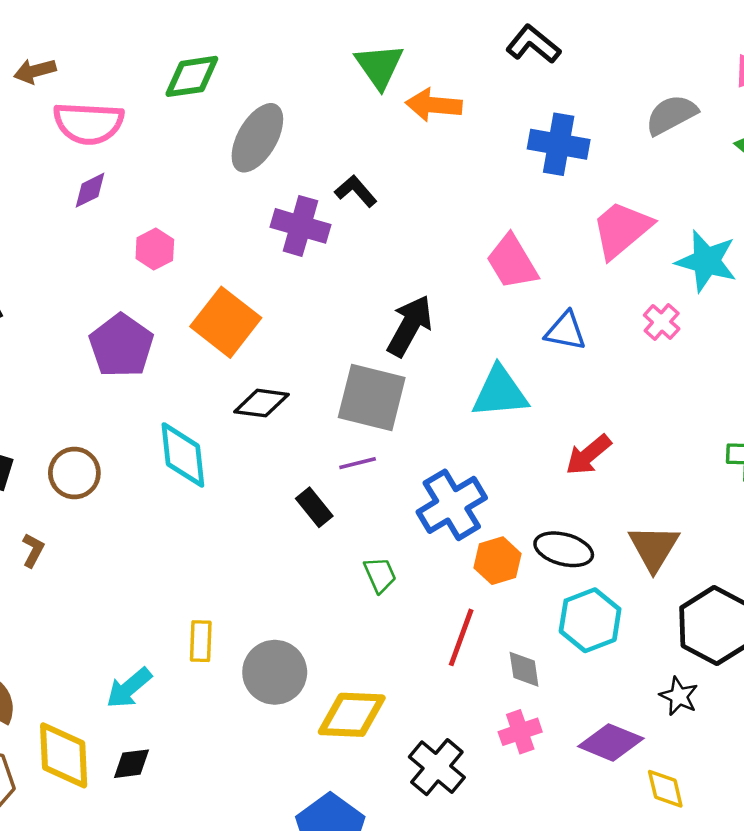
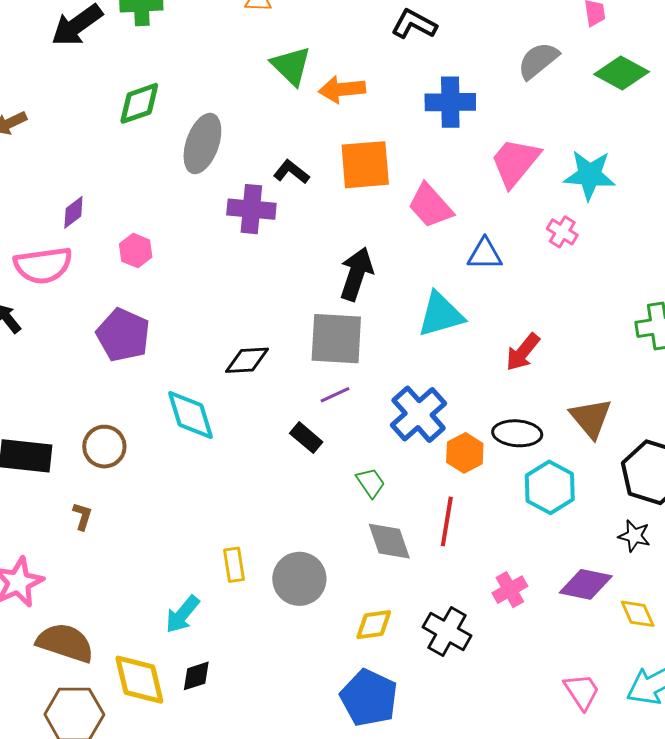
pink semicircle: (89, 123) -> (43, 265), moved
orange square: (226, 322) -> (365, 165), moved, turned -32
gray diamond: (524, 669) -> (389, 541), moved, size x1.4
yellow diamond: (352, 715) -> (374, 625), moved, size x0.7

